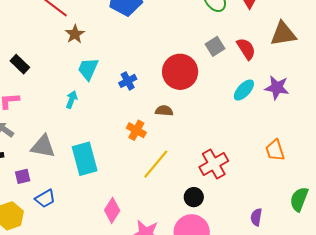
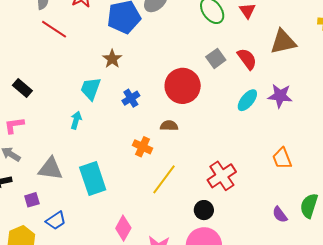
brown star: (75, 34) -> (112, 59), moved
purple semicircle: (256, 217) -> (280, 215), moved, turned -42

